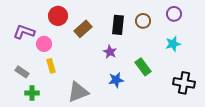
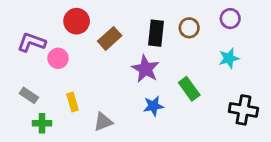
purple star: (110, 52) -> (145, 69), size x1.5
yellow rectangle: (51, 66) -> (73, 102), moved
gray triangle: (78, 92) -> (103, 122), size x0.7

